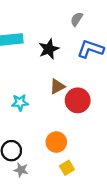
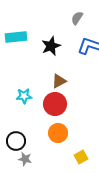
red circle: (78, 100) -> (55, 104), moved
yellow square: (67, 168) -> (81, 157), moved

